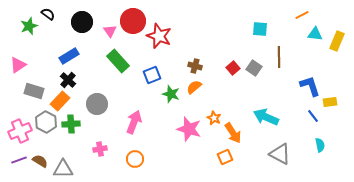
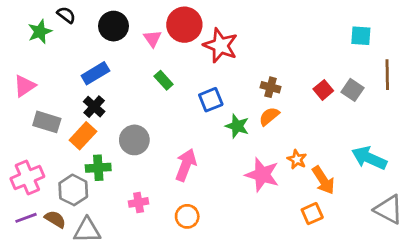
green rectangle: (118, 61) -> (164, 80), size x0.6
gray hexagon: (46, 122) -> (73, 190), moved

